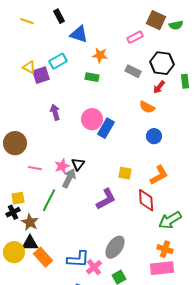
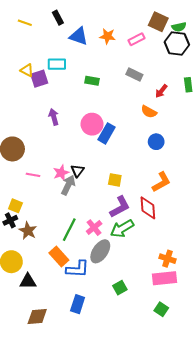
orange star: (100, 55) -> (108, 36), moved
cyan rectangle: (58, 61) -> (57, 64), turned 30
black hexagon: (162, 63) -> (177, 43), moved
yellow square: (125, 173) -> (115, 180), moved
yellow square: (18, 198) -> (15, 206), turned 32
purple L-shape: (106, 199) -> (120, 207), moved
green line: (49, 200) -> (69, 230), moved
green arrow: (170, 220) -> (122, 229), moved
black triangle: (30, 243) -> (28, 281), moved
gray ellipse: (115, 247) -> (100, 251), moved
orange rectangle: (43, 257) -> (59, 257), moved
pink cross: (94, 267) -> (94, 228), moved

